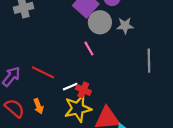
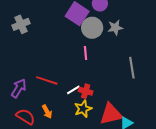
pink line: (89, 48) -> (85, 53), turned 32
gray line: (149, 61) -> (132, 68), moved
yellow star: (78, 108) -> (83, 109), size x0.7

